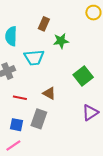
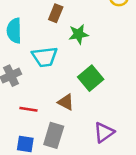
green square: (83, 76) -> (91, 78), moved
purple triangle: (90, 112) -> (104, 132), moved

